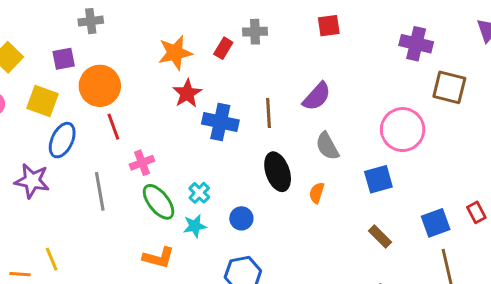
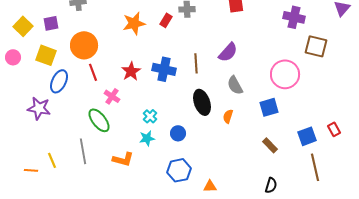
purple square: (64, 59) -> (51, 23), moved
red star: (187, 93) -> (131, 71), moved
pink cross: (142, 163) -> (112, 96), turned -35
gray line: (100, 191) -> (83, 151), moved
green ellipse: (159, 202) -> (99, 120), moved

